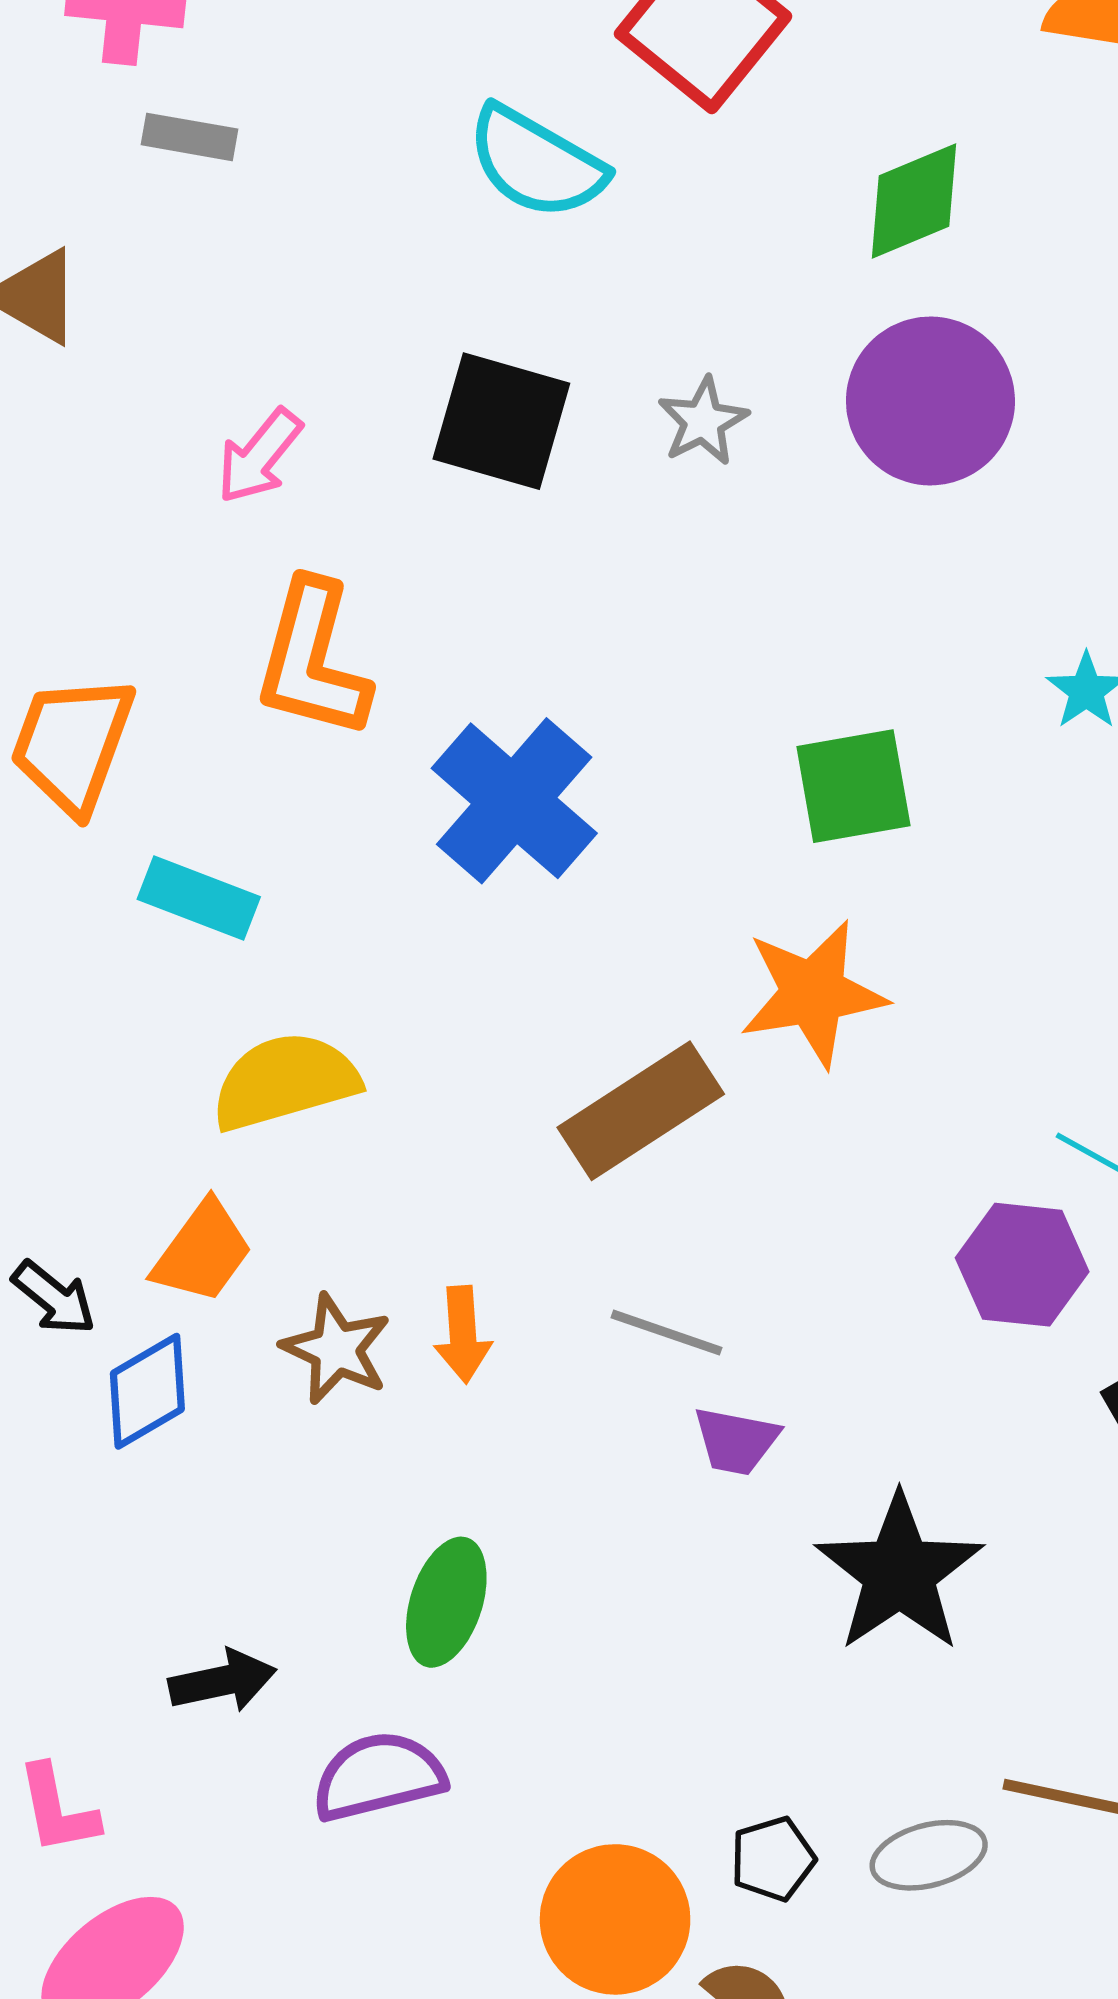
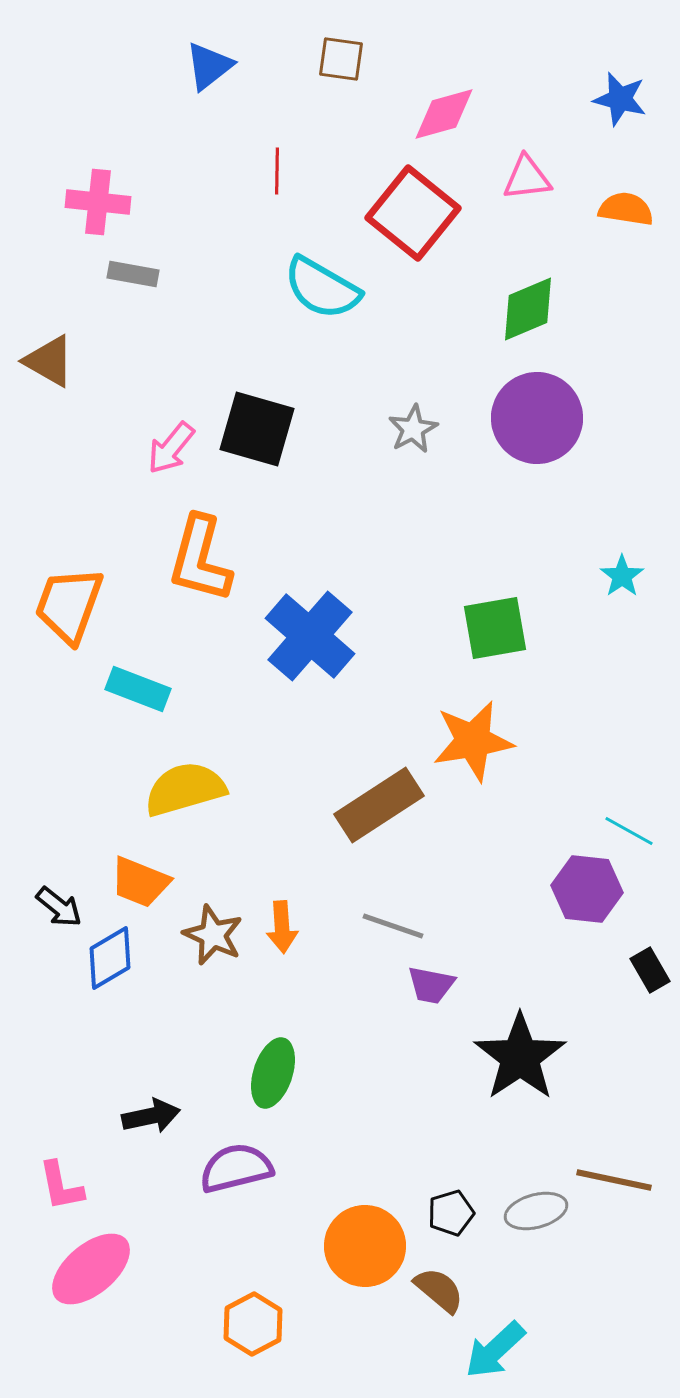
black square: (501, 421) -> (257, 429), moved
orange trapezoid: (202, 1252) -> (140, 882), turned 76

